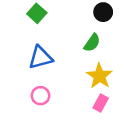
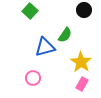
green semicircle: (92, 43) -> (65, 35), moved
blue triangle: (40, 58) -> (45, 47), moved

